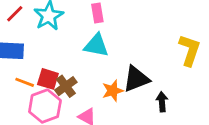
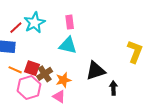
red line: (15, 14) -> (16, 28), moved
orange star: (113, 91) -> (63, 80), moved

